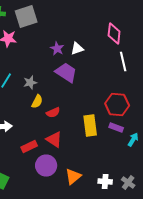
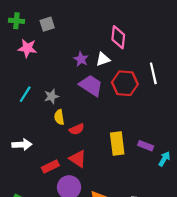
gray square: (26, 16) -> (47, 24), size x0.6
pink diamond: (114, 34) -> (118, 37), moved
yellow semicircle: (37, 102) -> (59, 117), turned 144
red hexagon: (117, 104) -> (125, 83), moved

